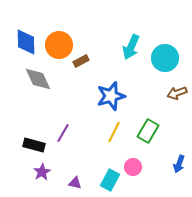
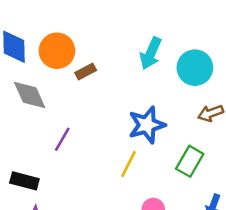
blue star: (111, 96) -> (147, 125), moved
green rectangle: (148, 131) -> (190, 161), moved
purple line: (63, 133) -> (62, 139), moved

